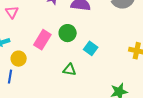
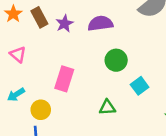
green circle: (68, 33) -> (116, 60), moved
cyan square: (91, 48) -> (140, 86), moved, turned 32

